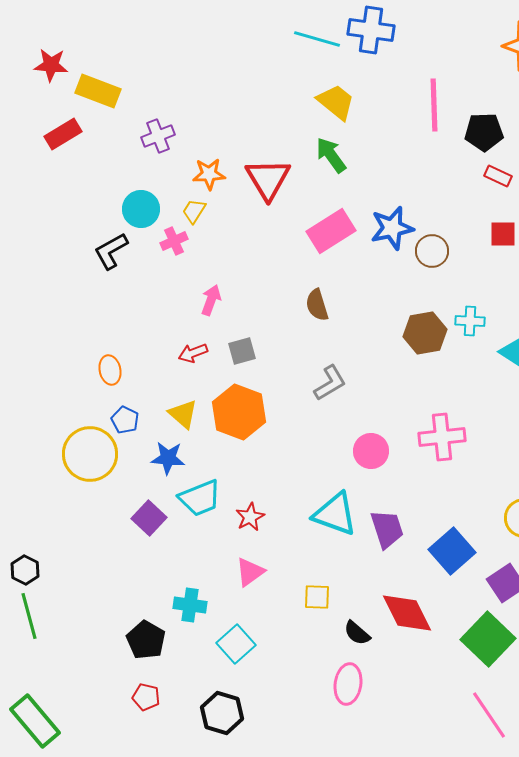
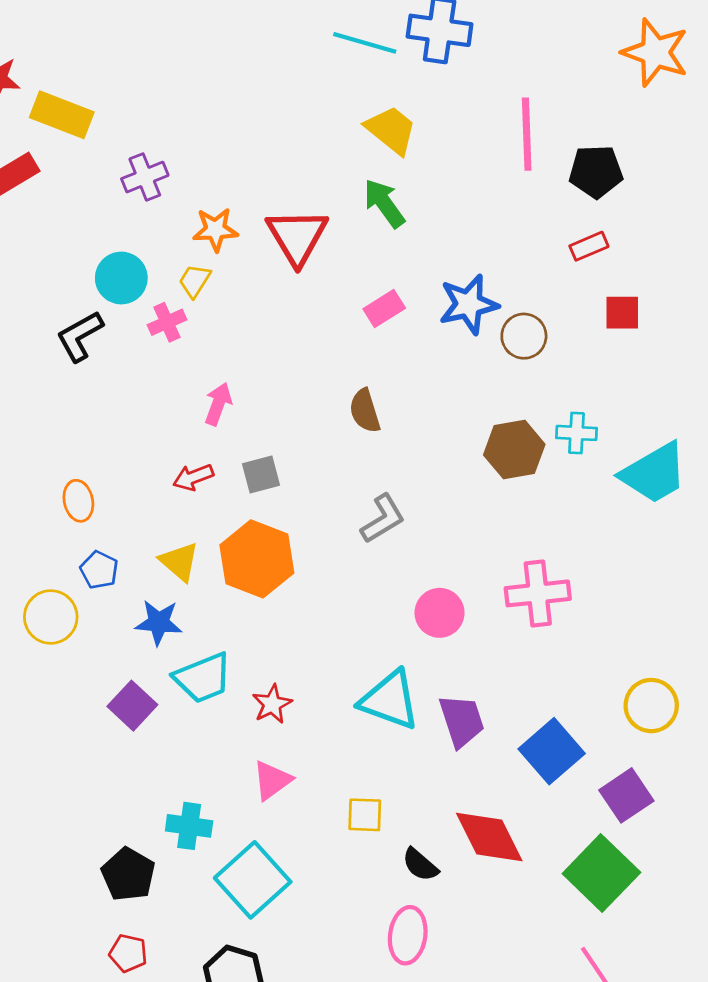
red rectangle: (498, 176) -> (589, 246), moved, turned -48
pink rectangle: (331, 231) -> (384, 308), size x0.6
yellow circle: (90, 454) -> (51, 617), size x0.7
cyan square: (236, 644) -> (253, 880), size x1.4

